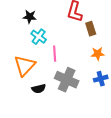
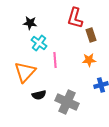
orange star: (98, 54) -> (89, 60), moved
gray cross: (67, 80) -> (67, 102), moved

